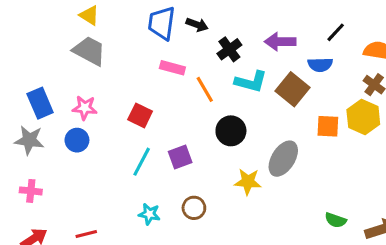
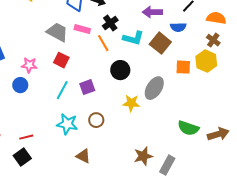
black cross: (229, 49) -> (110, 23), moved
gray trapezoid: (89, 51) -> (57, 32), moved
pink star: (85, 108) -> (29, 65), moved
blue circle: (77, 140) -> (20, 85), moved
cyan star: (149, 214) -> (67, 124), size x1.5
green semicircle: (336, 220) -> (188, 128), size x1.5

